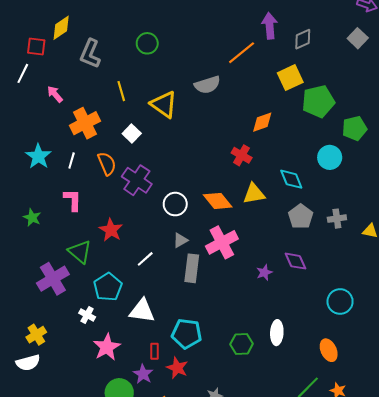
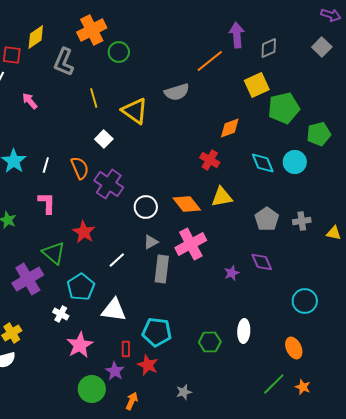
orange cross: (85, 123) -> (92, 30), moved
cyan diamond: (291, 179) -> (263, 163), moved

